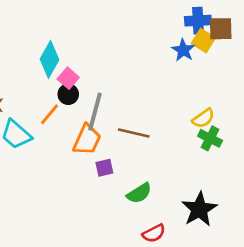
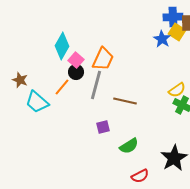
orange trapezoid: (87, 140) -> (103, 59), moved

